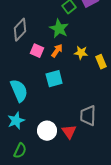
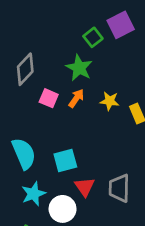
cyan square: (54, 79) -> (65, 161), moved
cyan star: (16, 121) -> (33, 194), moved
red triangle: (69, 132) -> (85, 187), moved

